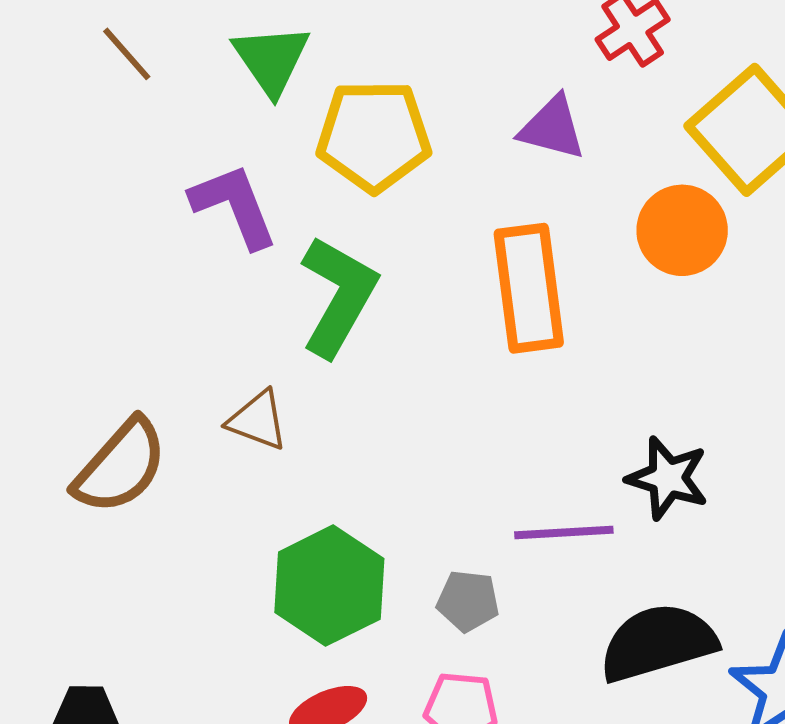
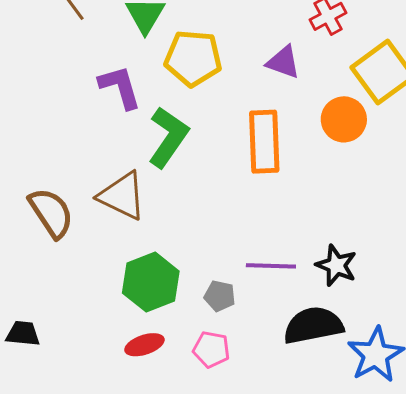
brown triangle: (258, 420) -> (122, 196), size x1.6
brown semicircle: (120, 466) -> (51, 213), turned -80
black star: (668, 478) -> (336, 265), moved

